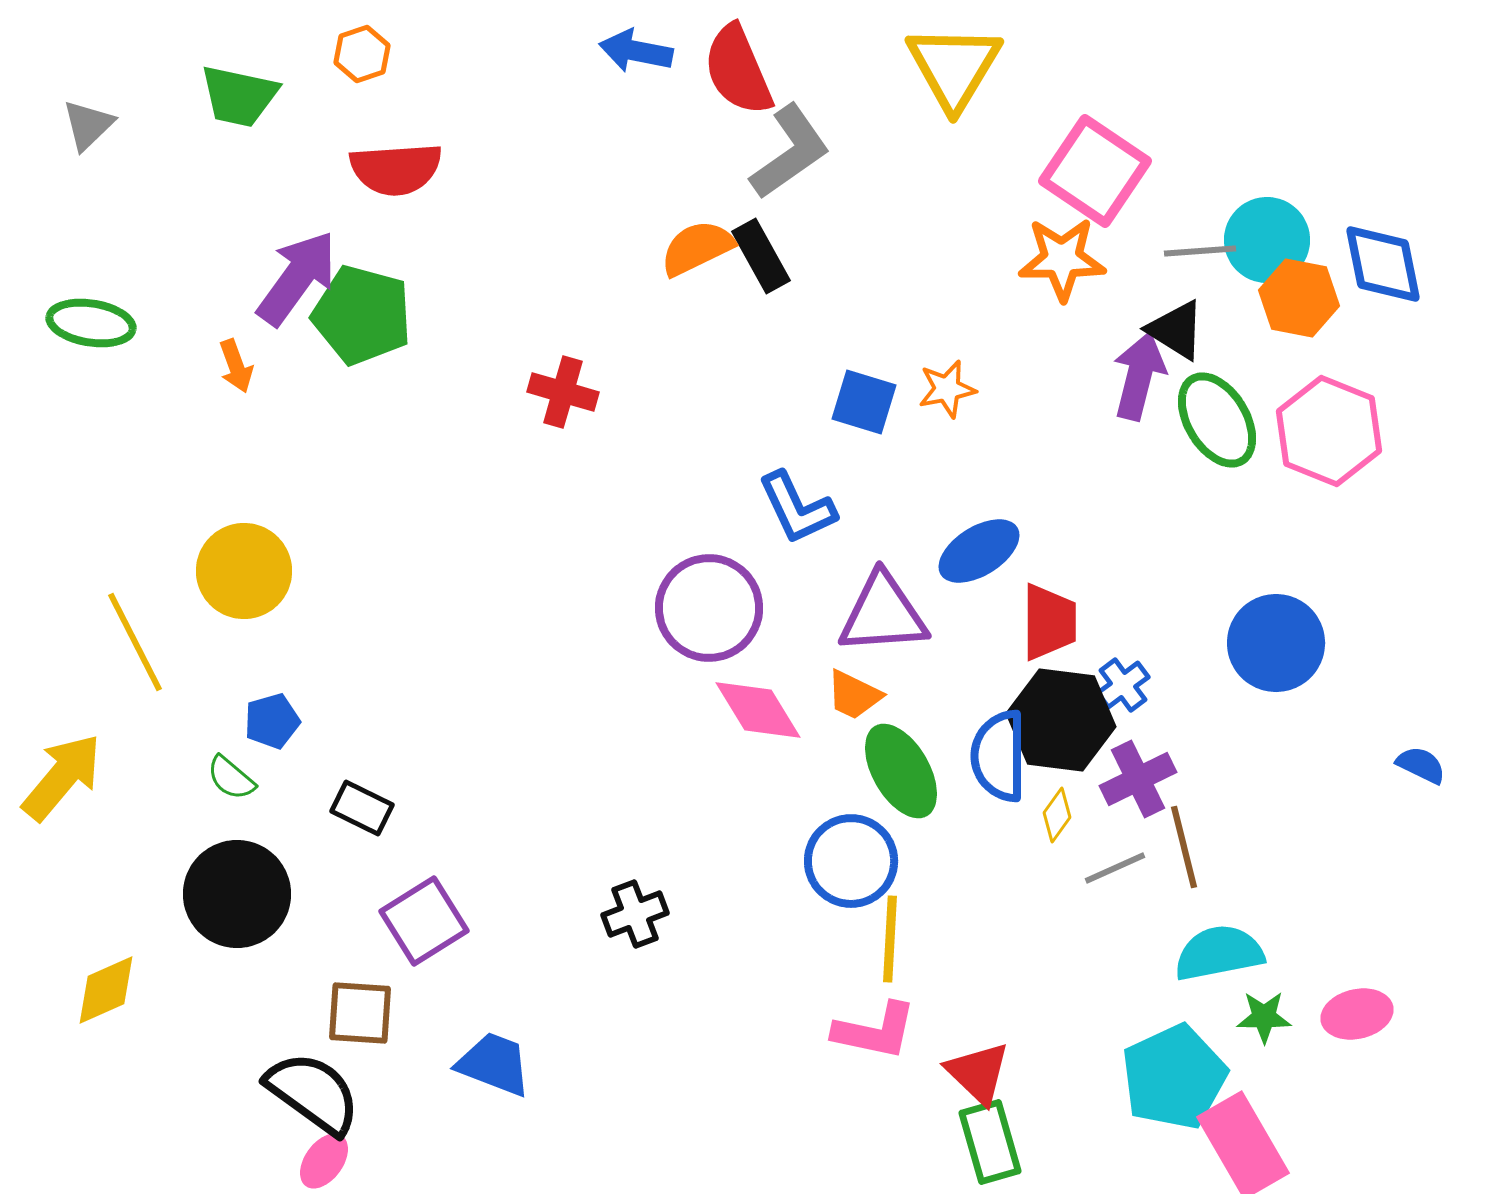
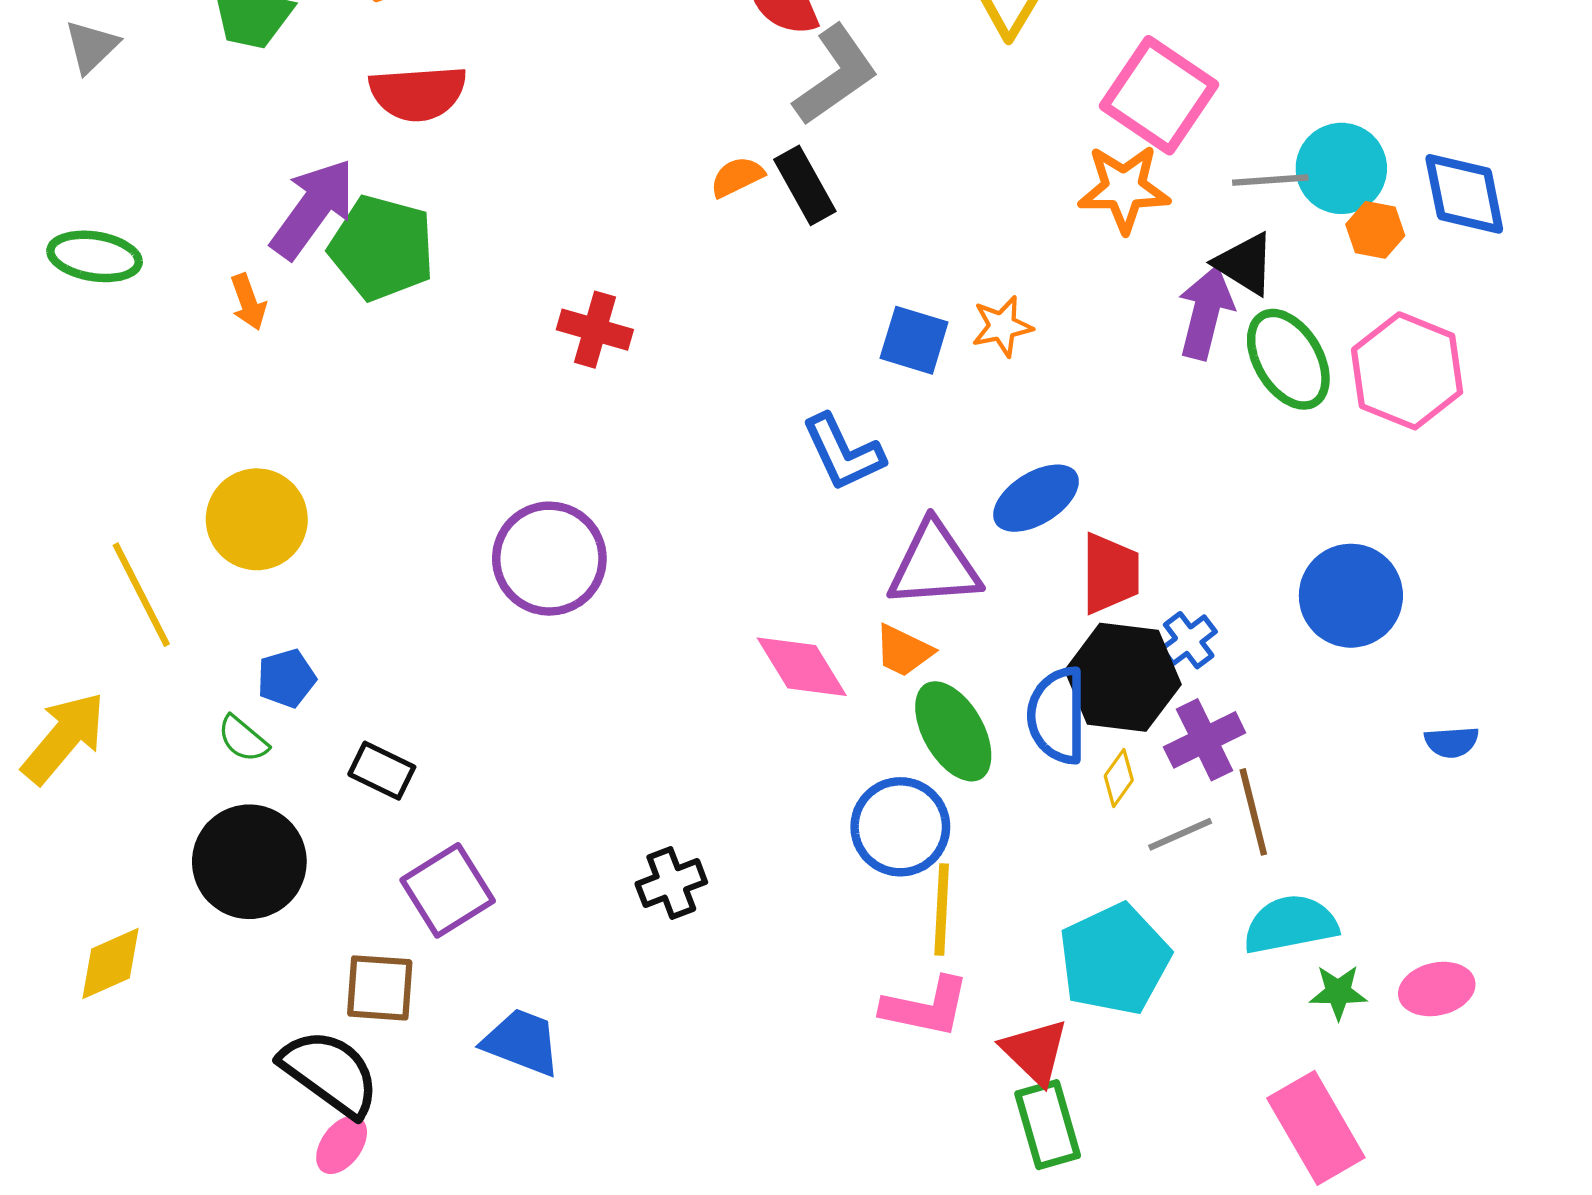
orange semicircle: (697, 248) -> (737, 177), size x0.7
orange hexagon: (1299, 298) -> (1375, 230), size x0.7
purple circle: (709, 608) -> (549, 559), moved
blue semicircle: (1421, 765) -> (1452, 742), moved, turned 150
cyan pentagon: (1174, 1077) -> (1114, 959), moved

